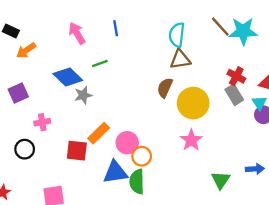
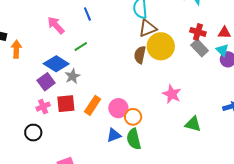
orange arrow: (26, 50) -> (16, 49), turned 138
purple square: (18, 93) -> (46, 82), moved
yellow circle: (193, 103) -> (161, 46), moved
red square: (77, 151) -> (66, 104), moved
blue triangle: (115, 172) -> (114, 135), size x0.7
green triangle: (221, 180) -> (193, 124), moved, turned -36

